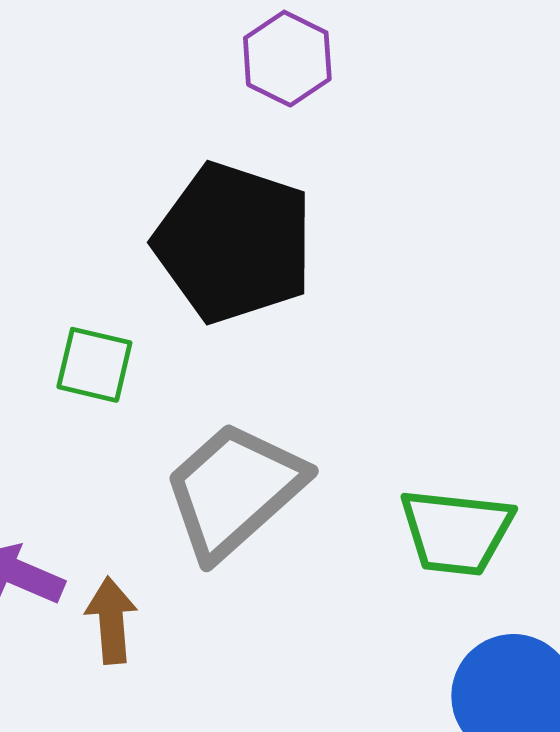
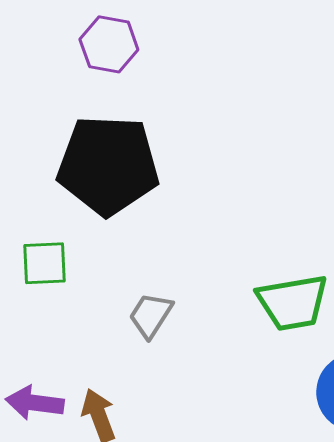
gray trapezoid: (234, 490) -> (151, 315), size x0.5

